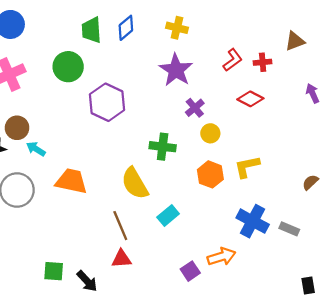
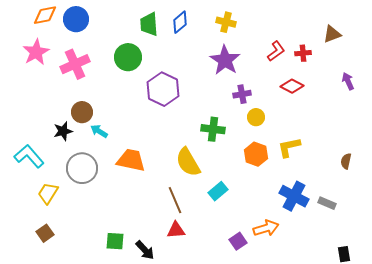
purple cross: (195, 108) -> (242, 94), turned 30
brown semicircle: (310, 182) -> (346, 161), turned -35

